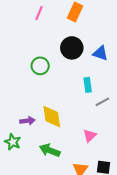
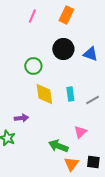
cyan rectangle: (88, 85) -> (70, 94), moved
yellow diamond: (52, 117) -> (44, 94), moved
green arrow: (50, 150) -> (58, 146), moved

